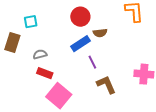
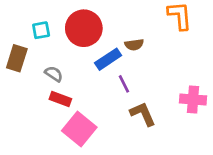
red circle: (80, 17) -> (84, 28), moved, size x1.4
gray semicircle: (40, 54) -> (54, 74), turned 48

